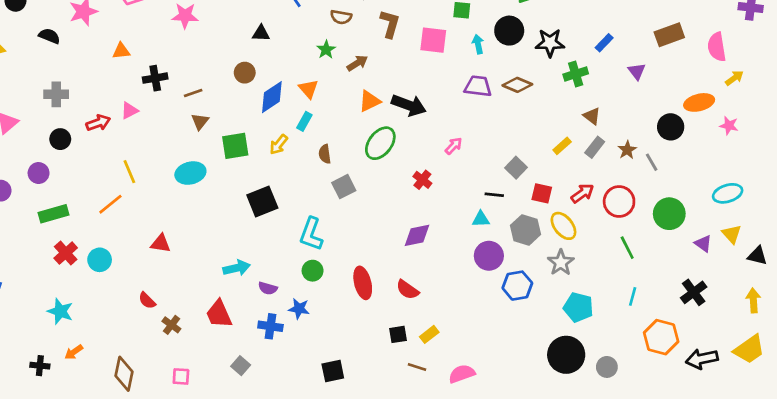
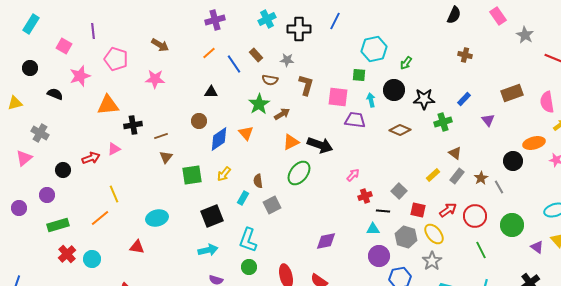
green star: (326, 50) -> (259, 104), size x1.5
orange triangle: (121, 51) -> (108, 105), size x1.6
purple trapezoid: (478, 86) -> (355, 120), moved
gray cross: (56, 94) -> (40, 133), moved, turned 30
cyan rectangle: (304, 121) -> (243, 198), moved
cyan ellipse: (190, 173) -> (157, 218), moved
red cross: (422, 180) -> (365, 196), moved, turned 32
cyan arrow: (237, 268) -> (208, 250), moved

